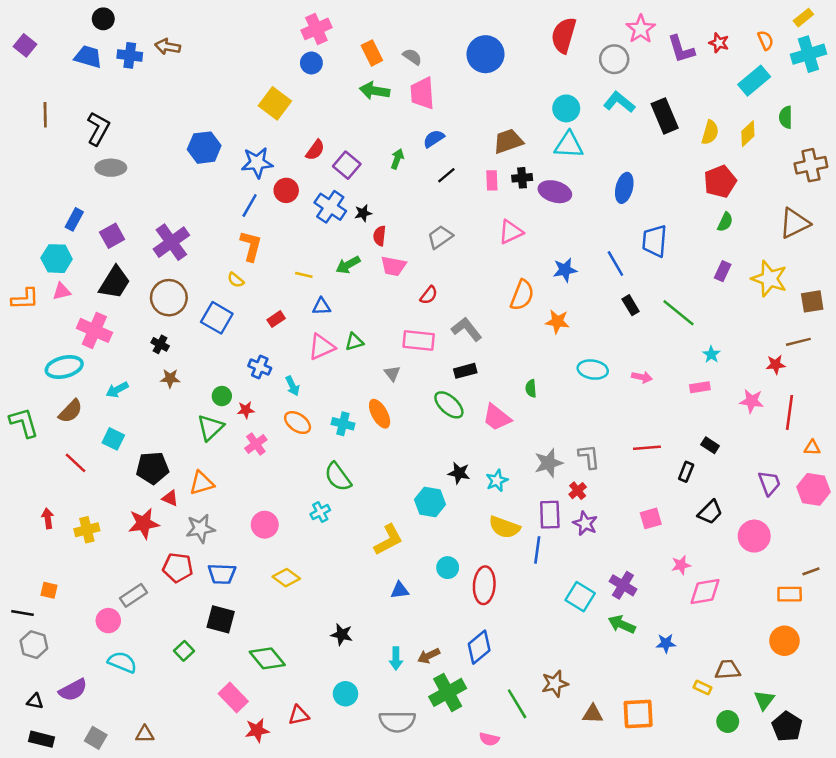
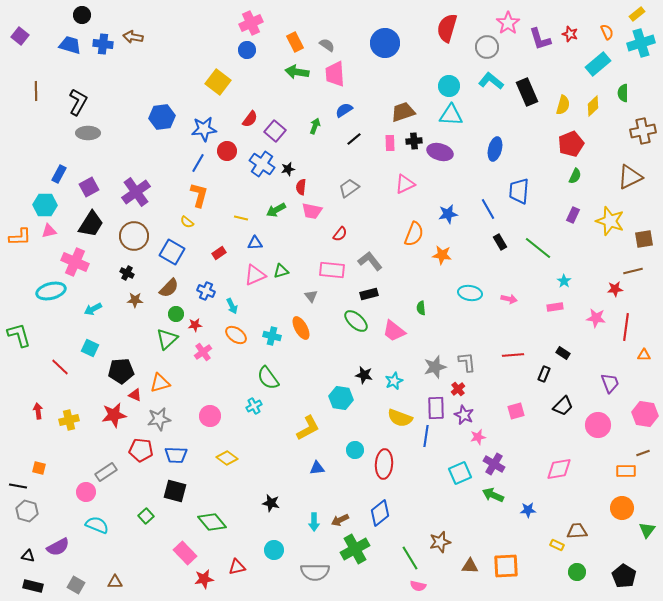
brown semicircle: (70, 411) -> (169, 288), moved
pink hexagon: (813, 489) -> (645, 414), moved
pink star: (681, 565) -> (478, 437), moved
cyan square: (580, 597) -> (460, 473), turned 35
green triangle: (764, 700) -> (647, 530), moved
pink semicircle: (489, 739) -> (418, 586), moved

